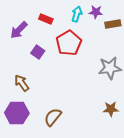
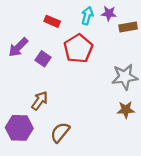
purple arrow: (19, 30) -> (18, 47), moved
brown arrow: (22, 83) -> (40, 101), moved, turned 72
brown star: (111, 109) -> (126, 110), moved

